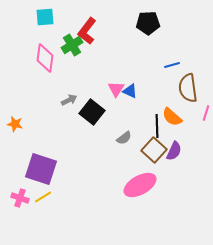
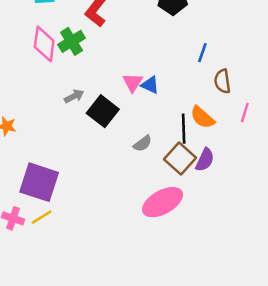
green cross: (72, 45) -> (72, 41), moved
blue line: (172, 65) -> (202, 53), turned -56
brown semicircle: (188, 88) -> (222, 81), size x0.7

